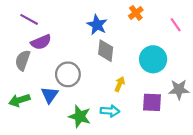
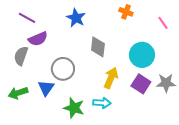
orange cross: (136, 13) -> (126, 12), turned -32
blue star: (97, 25) -> (76, 18), moved
yellow arrow: (120, 84) -> (111, 78), size x1.5
purple square: (152, 102) -> (141, 84), moved, turned 30

